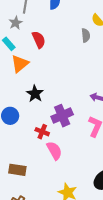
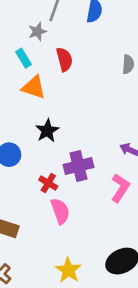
orange triangle: (20, 64) -> (34, 87), turned 48

